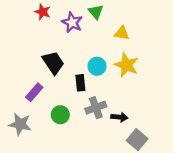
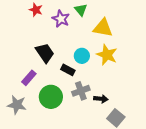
yellow triangle: (122, 33) -> (103, 28), size x1.5
black rectangle: (80, 83) -> (68, 70), turned -56
green circle: (60, 115) -> (51, 97), size x1.5

